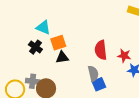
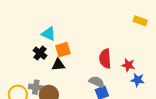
black triangle: (62, 57) -> (58, 65), moved
gray semicircle: (93, 74) -> (97, 82), turned -56

